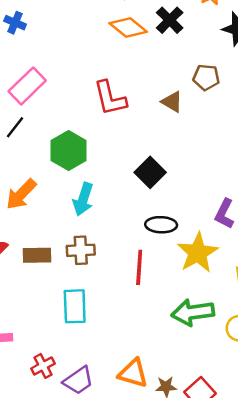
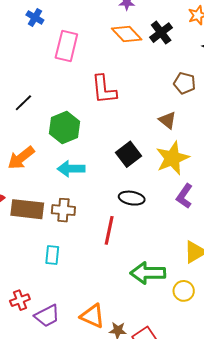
pink rectangle: (27, 86) -> (66, 46), moved, turned -40
brown triangle: (172, 102) -> (167, 120), moved
cyan arrow: (83, 199) -> (71, 169), turned 64
yellow star: (198, 253) -> (172, 158), moved
brown rectangle: (37, 255) -> (27, 209), size x1.4
cyan rectangle: (75, 306) -> (52, 255), size x0.7

